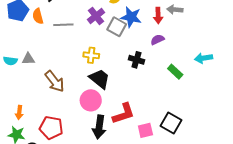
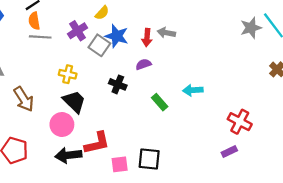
orange semicircle: (38, 16) -> (34, 21), moved
black square: (171, 123) -> (149, 159), turned -30
black arrow: (99, 127) -> (68, 155), turned 70

